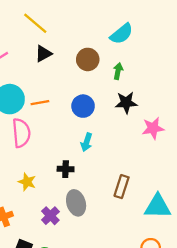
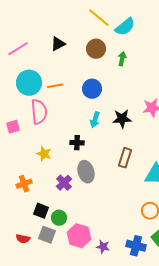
yellow line: (35, 23) -> (99, 18), moved
black star: (126, 103) -> (122, 119), moved

